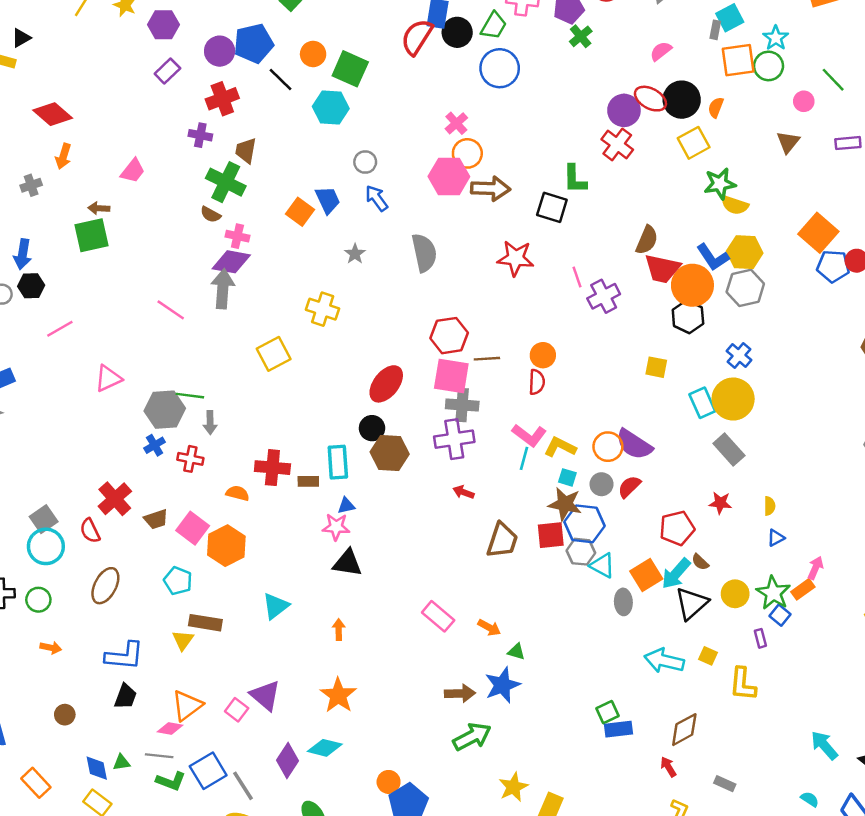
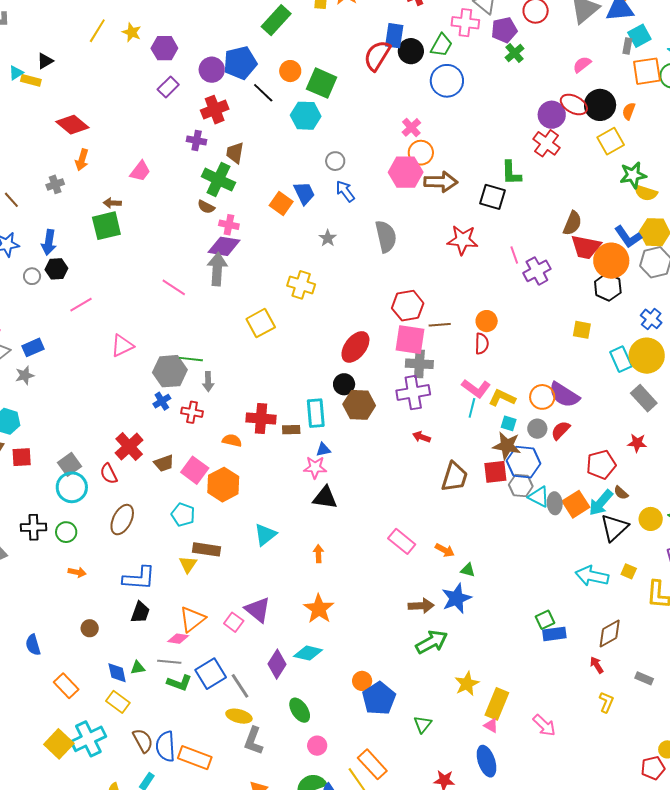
gray ellipse: (623, 602) -> (555, 503), moved

